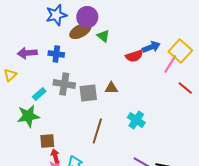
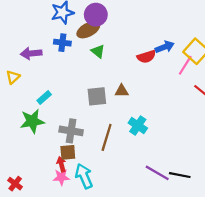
green triangle: (103, 36) -> (98, 51), moved
blue cross: (56, 54) -> (62, 43), moved
gray cross: (64, 84) -> (71, 131), moved
cyan cross: (136, 120) -> (138, 126), moved
brown square: (47, 141) -> (68, 152), moved

